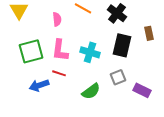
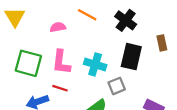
pink semicircle: (57, 19) -> (58, 27), turned -96
green square: (31, 51) -> (28, 63), turned 30
gray square: (118, 77) -> (117, 86), moved

